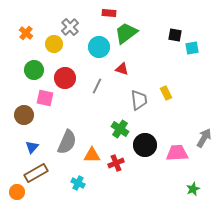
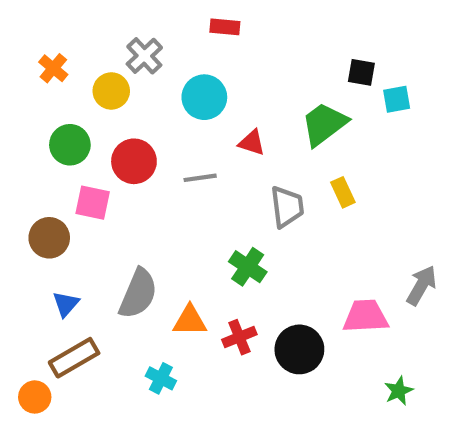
green trapezoid: (126, 33) -> (324, 124), moved
gray line: (97, 86) -> (200, 178), turned 56
black circle: (145, 145) -> (299, 349), moved

